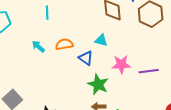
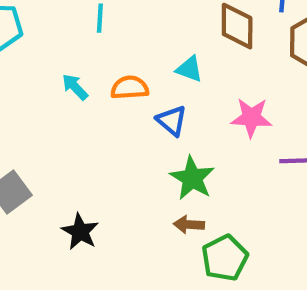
cyan triangle: (101, 40) -> (189, 69), moved
pink star: (121, 64) -> (251, 118), moved

